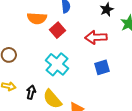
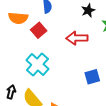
blue square: (102, 67) -> (92, 77), moved

